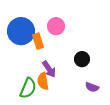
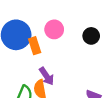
black circle: (82, 59) -> (91, 36), moved

